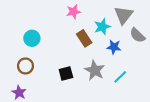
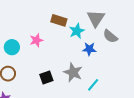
pink star: (73, 12) -> (36, 40), moved
brown rectangle: (84, 38) -> (59, 20), moved, turned -35
cyan line: (120, 77) -> (93, 85), moved

